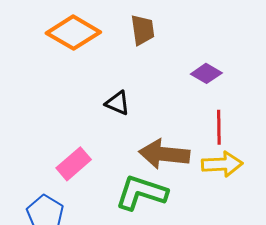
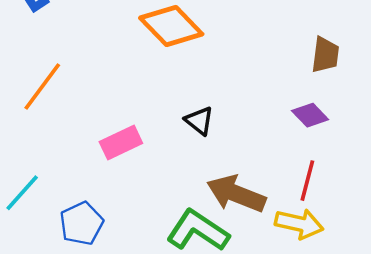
brown trapezoid: (143, 30) -> (325, 55), moved
pink rectangle: (74, 164) -> (121, 143), moved

